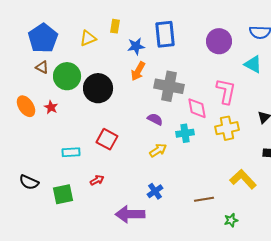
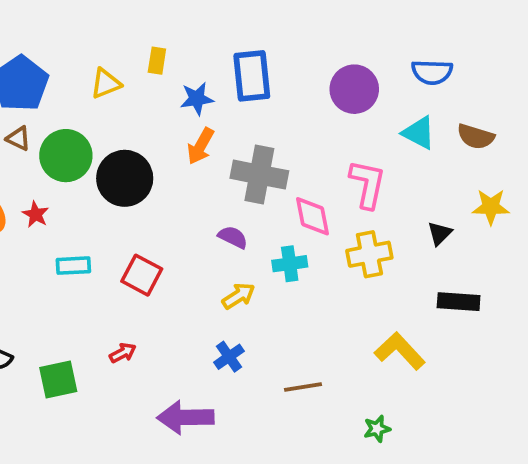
cyan rectangle: (71, 152) -> (73, 266), moved
blue cross: (155, 191) -> (229, 357), moved
brown line: (204, 199) -> (303, 387), moved

